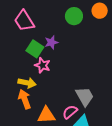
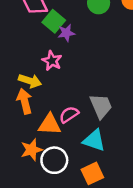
green square: (35, 49) -> (54, 21), moved
pink semicircle: (70, 112) -> (69, 115), moved

